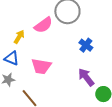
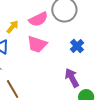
pink trapezoid: (41, 66) -> (37, 44), moved

